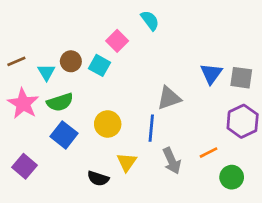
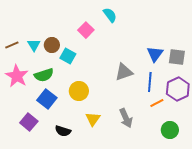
cyan square: (99, 65) -> (68, 56), moved
cyan triangle: (46, 72) -> (34, 45), moved
blue line: (151, 128) -> (150, 82), moved
orange line: (209, 153) -> (157, 103), moved
purple square: (25, 166) -> (29, 122), moved
black semicircle: (98, 178) -> (63, 131), moved

